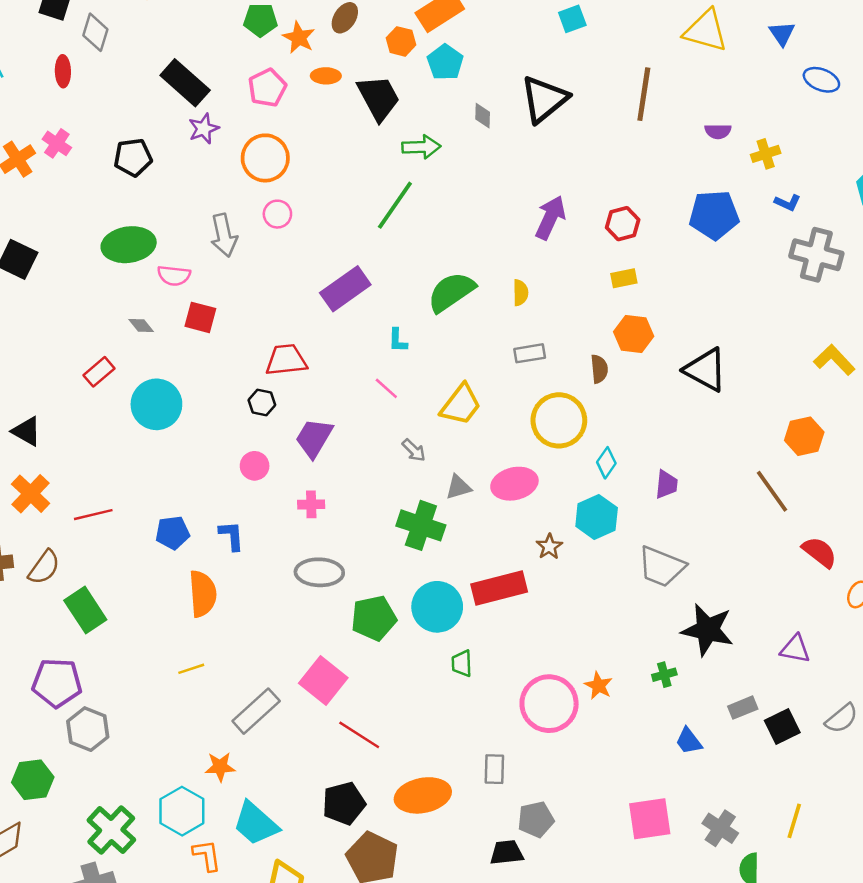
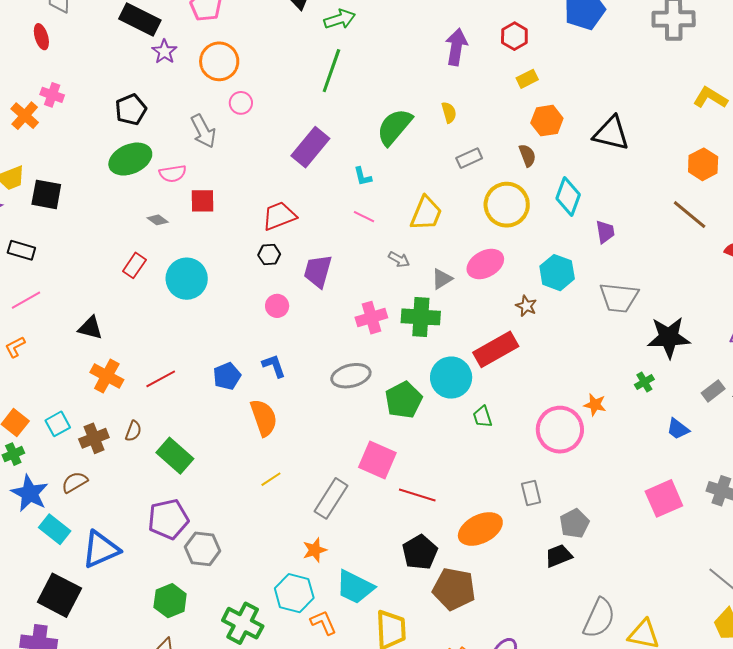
black pentagon: (133, 157) -> (131, 110), moved
cyan diamond: (606, 463) -> (568, 196), moved, size x1.5
pink cross: (311, 504) -> (371, 318), moved, size x1.4
brown semicircle: (44, 567) -> (133, 431), size x0.7

